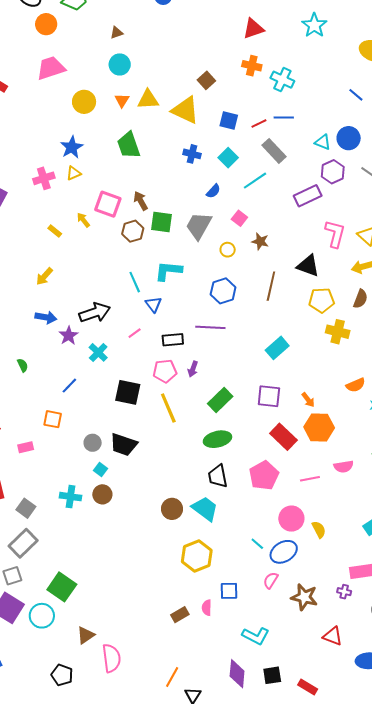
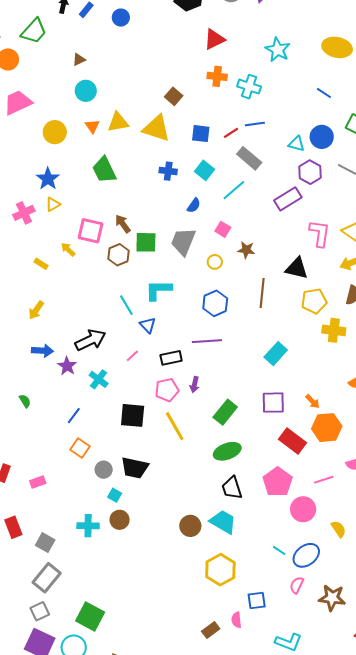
cyan star: (314, 25) -> (278, 50), moved
orange square: (53, 419) -> (80, 448), moved, turned 30
pink circle: (291, 519) -> (303, 509), moved

